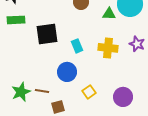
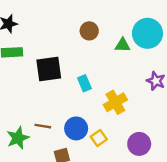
yellow cross: (108, 48) -> (115, 102), moved, turned -36
blue circle: (67, 72) -> (76, 128), moved
brown line: (42, 91) -> (43, 126), moved

